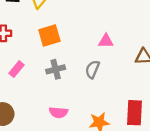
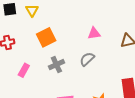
gray semicircle: (92, 69) -> (87, 59), turned 35

